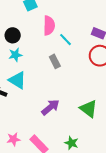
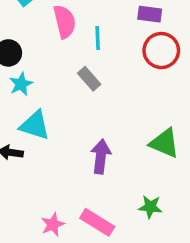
cyan line: (65, 40) -> (98, 38), turned 56
purple arrow: (50, 107) -> (101, 156), turned -30

